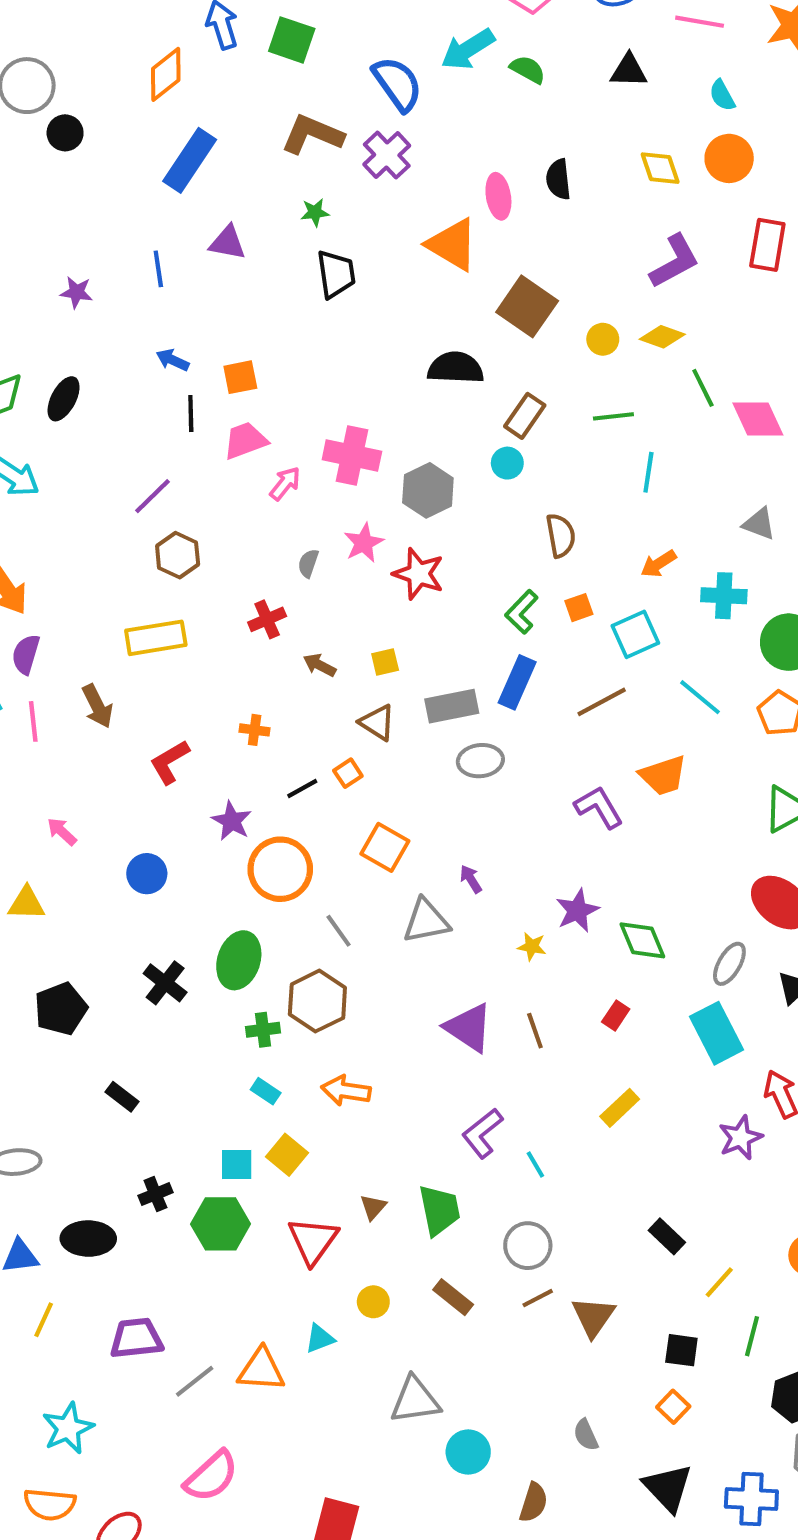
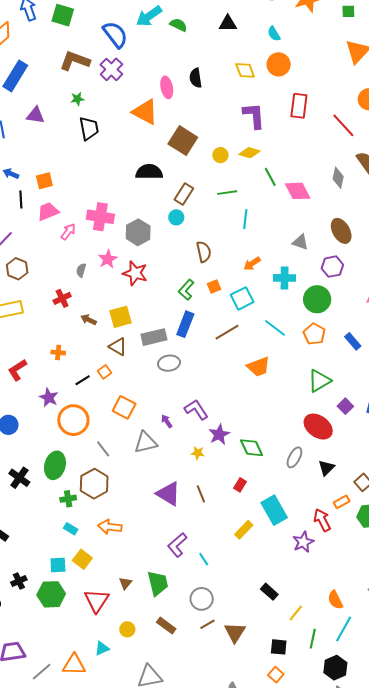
purple L-shape: (675, 261) -> (254, 116), turned -64
yellow square: (385, 662) -> (121, 317), size x1.6
purple L-shape: (599, 807) -> (196, 410), moved
cyan rectangle: (716, 1033) -> (274, 510), moved

